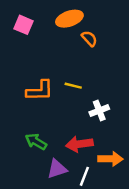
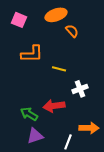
orange L-shape: (40, 91) -> (32, 54), moved
red arrow: (79, 144) -> (54, 106), moved
purple triangle: (57, 169) -> (35, 136), moved

